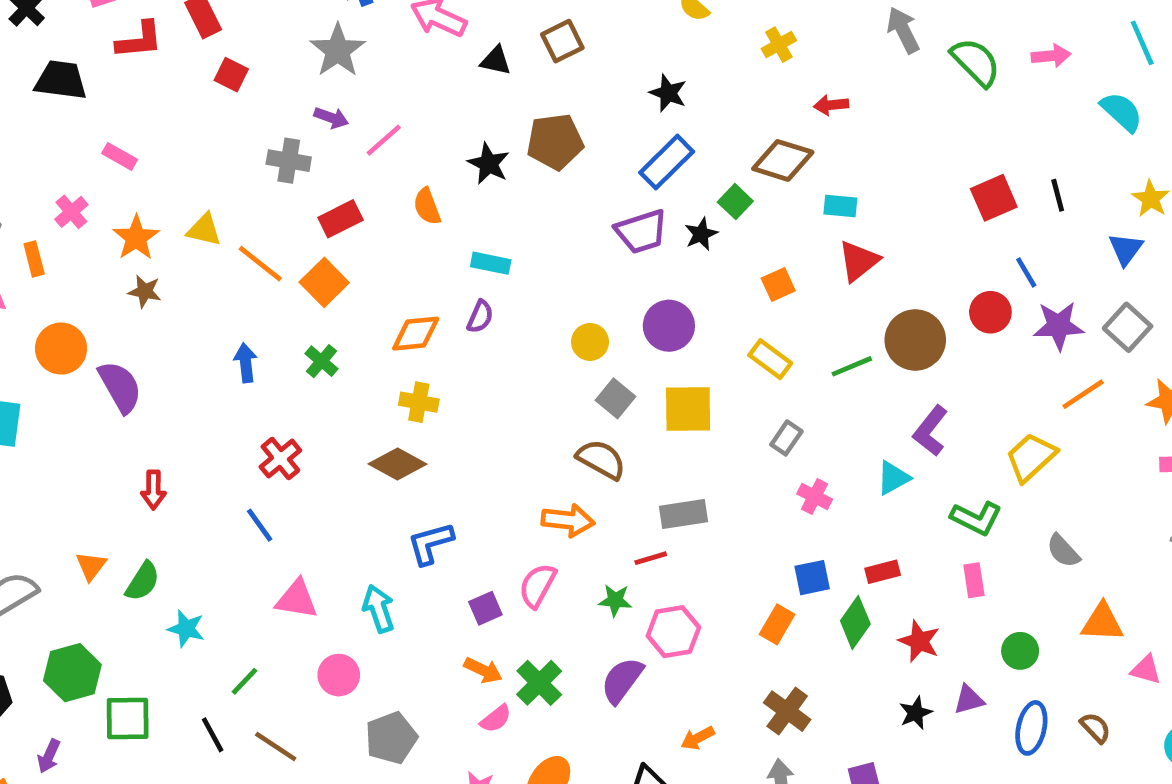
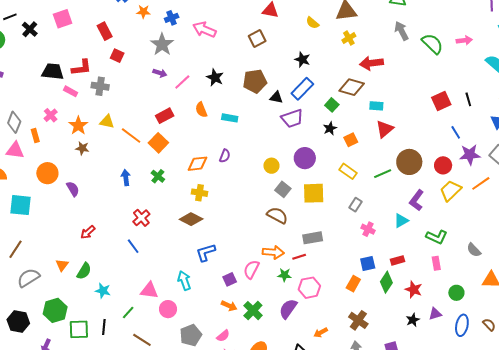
red L-shape: (139, 40) -> (81, 68), moved
black triangle: (496, 61) -> (276, 97), moved
black trapezoid: (61, 80) -> (53, 72), moved
red arrow: (831, 105) -> (372, 63), size x1.6
gray cross: (289, 161) -> (100, 86), moved
black star: (489, 164) -> (215, 78), moved
black star: (701, 234) -> (330, 128), moved
cyan rectangle: (491, 263) -> (230, 118), moved
red circle: (990, 312) -> (443, 165), moved
purple semicircle: (120, 387) -> (73, 189), size x0.7
yellow trapezoid: (1031, 457) -> (451, 191), moved
red arrow: (153, 490) -> (88, 232), turned 49
orange arrow: (568, 520) -> (273, 252), moved
pink triangle: (297, 599) -> (149, 290), moved
pink semicircle: (496, 719) -> (223, 336), moved
black line: (213, 735) -> (104, 327), moved, turned 35

